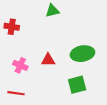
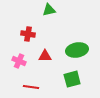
red cross: (12, 27) -> (28, 34), moved
red line: (16, 93) -> (31, 87), moved

